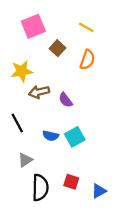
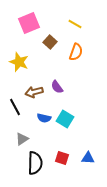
yellow star: (22, 71) -> (19, 62), turned 30
brown arrow: (39, 92) -> (34, 92), moved
cyan square: (75, 137) -> (65, 119), turned -30
blue triangle: (99, 191) -> (88, 158), moved, turned 32

